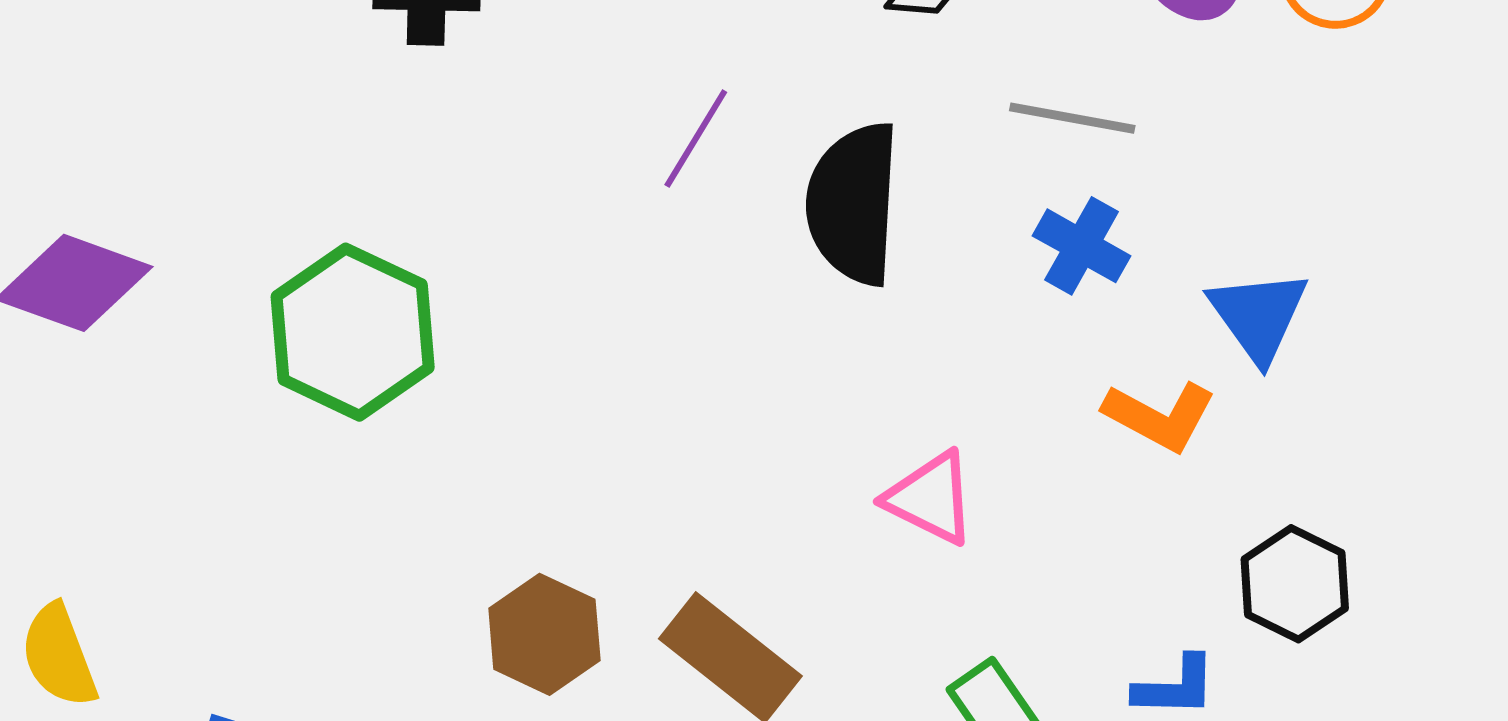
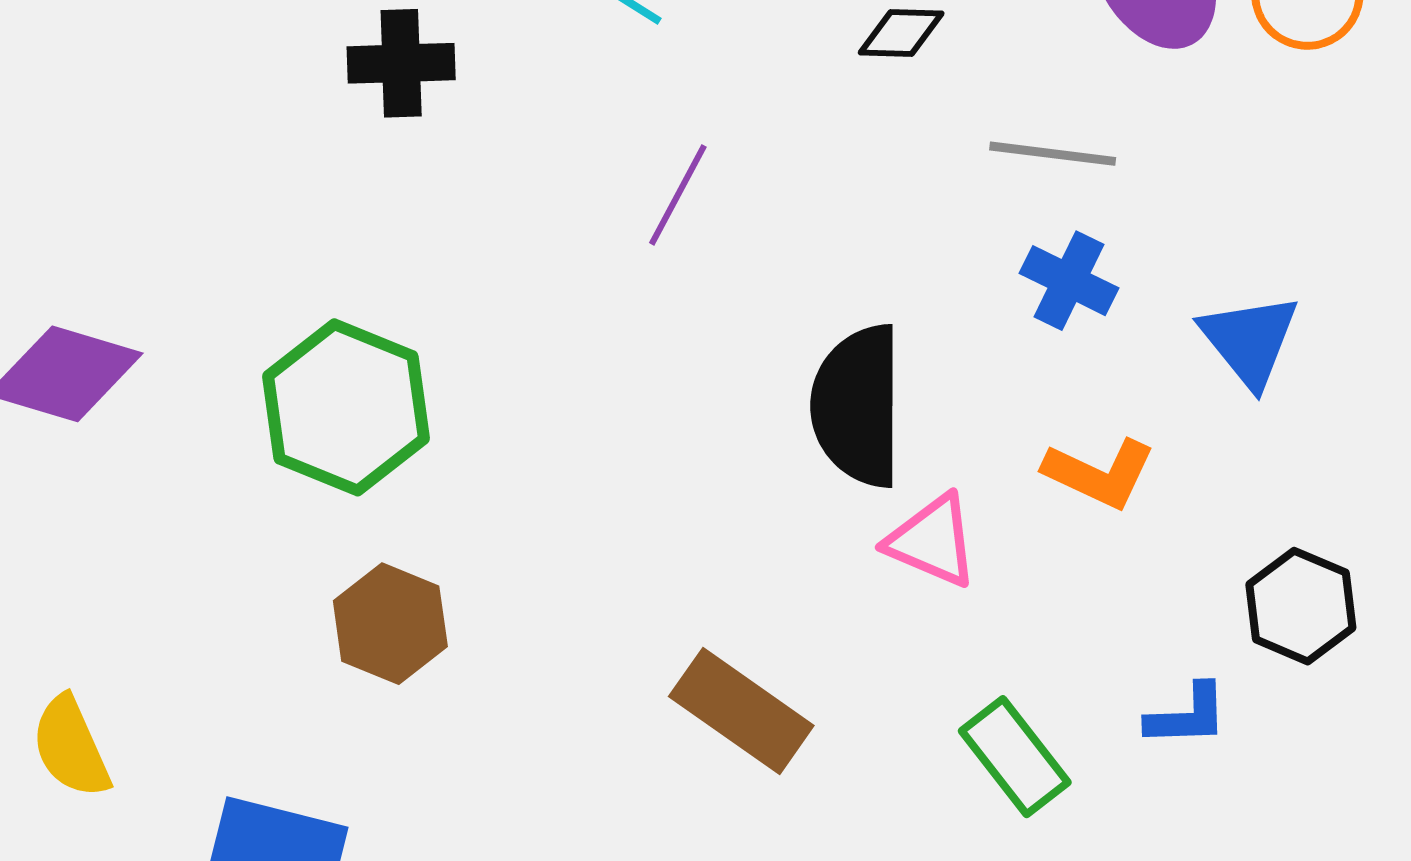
black semicircle: (853, 203) -> (858, 406), moved
orange L-shape: (1160, 416) -> (1099, 473), moved
brown hexagon: (544, 634) -> (390, 624), moved

